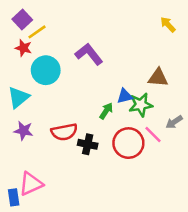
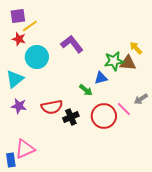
purple square: (22, 20) -> (18, 16), turned 35
yellow arrow: (168, 25) -> (136, 48), moved
green star: (141, 105) -> (114, 61), moved
green arrow: (106, 111) -> (86, 90), turned 96
black cross: (88, 144) -> (71, 117), turned -35

